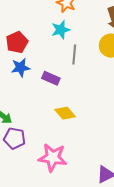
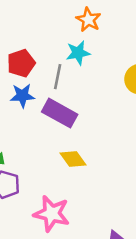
gray line: (74, 55) -> (58, 77), moved
purple rectangle: (51, 78) -> (60, 113), size x1.5

